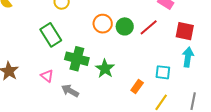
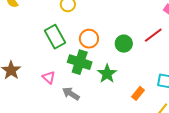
orange circle: (103, 24) -> (89, 39), moved
green circle: (125, 26) -> (124, 44), moved

